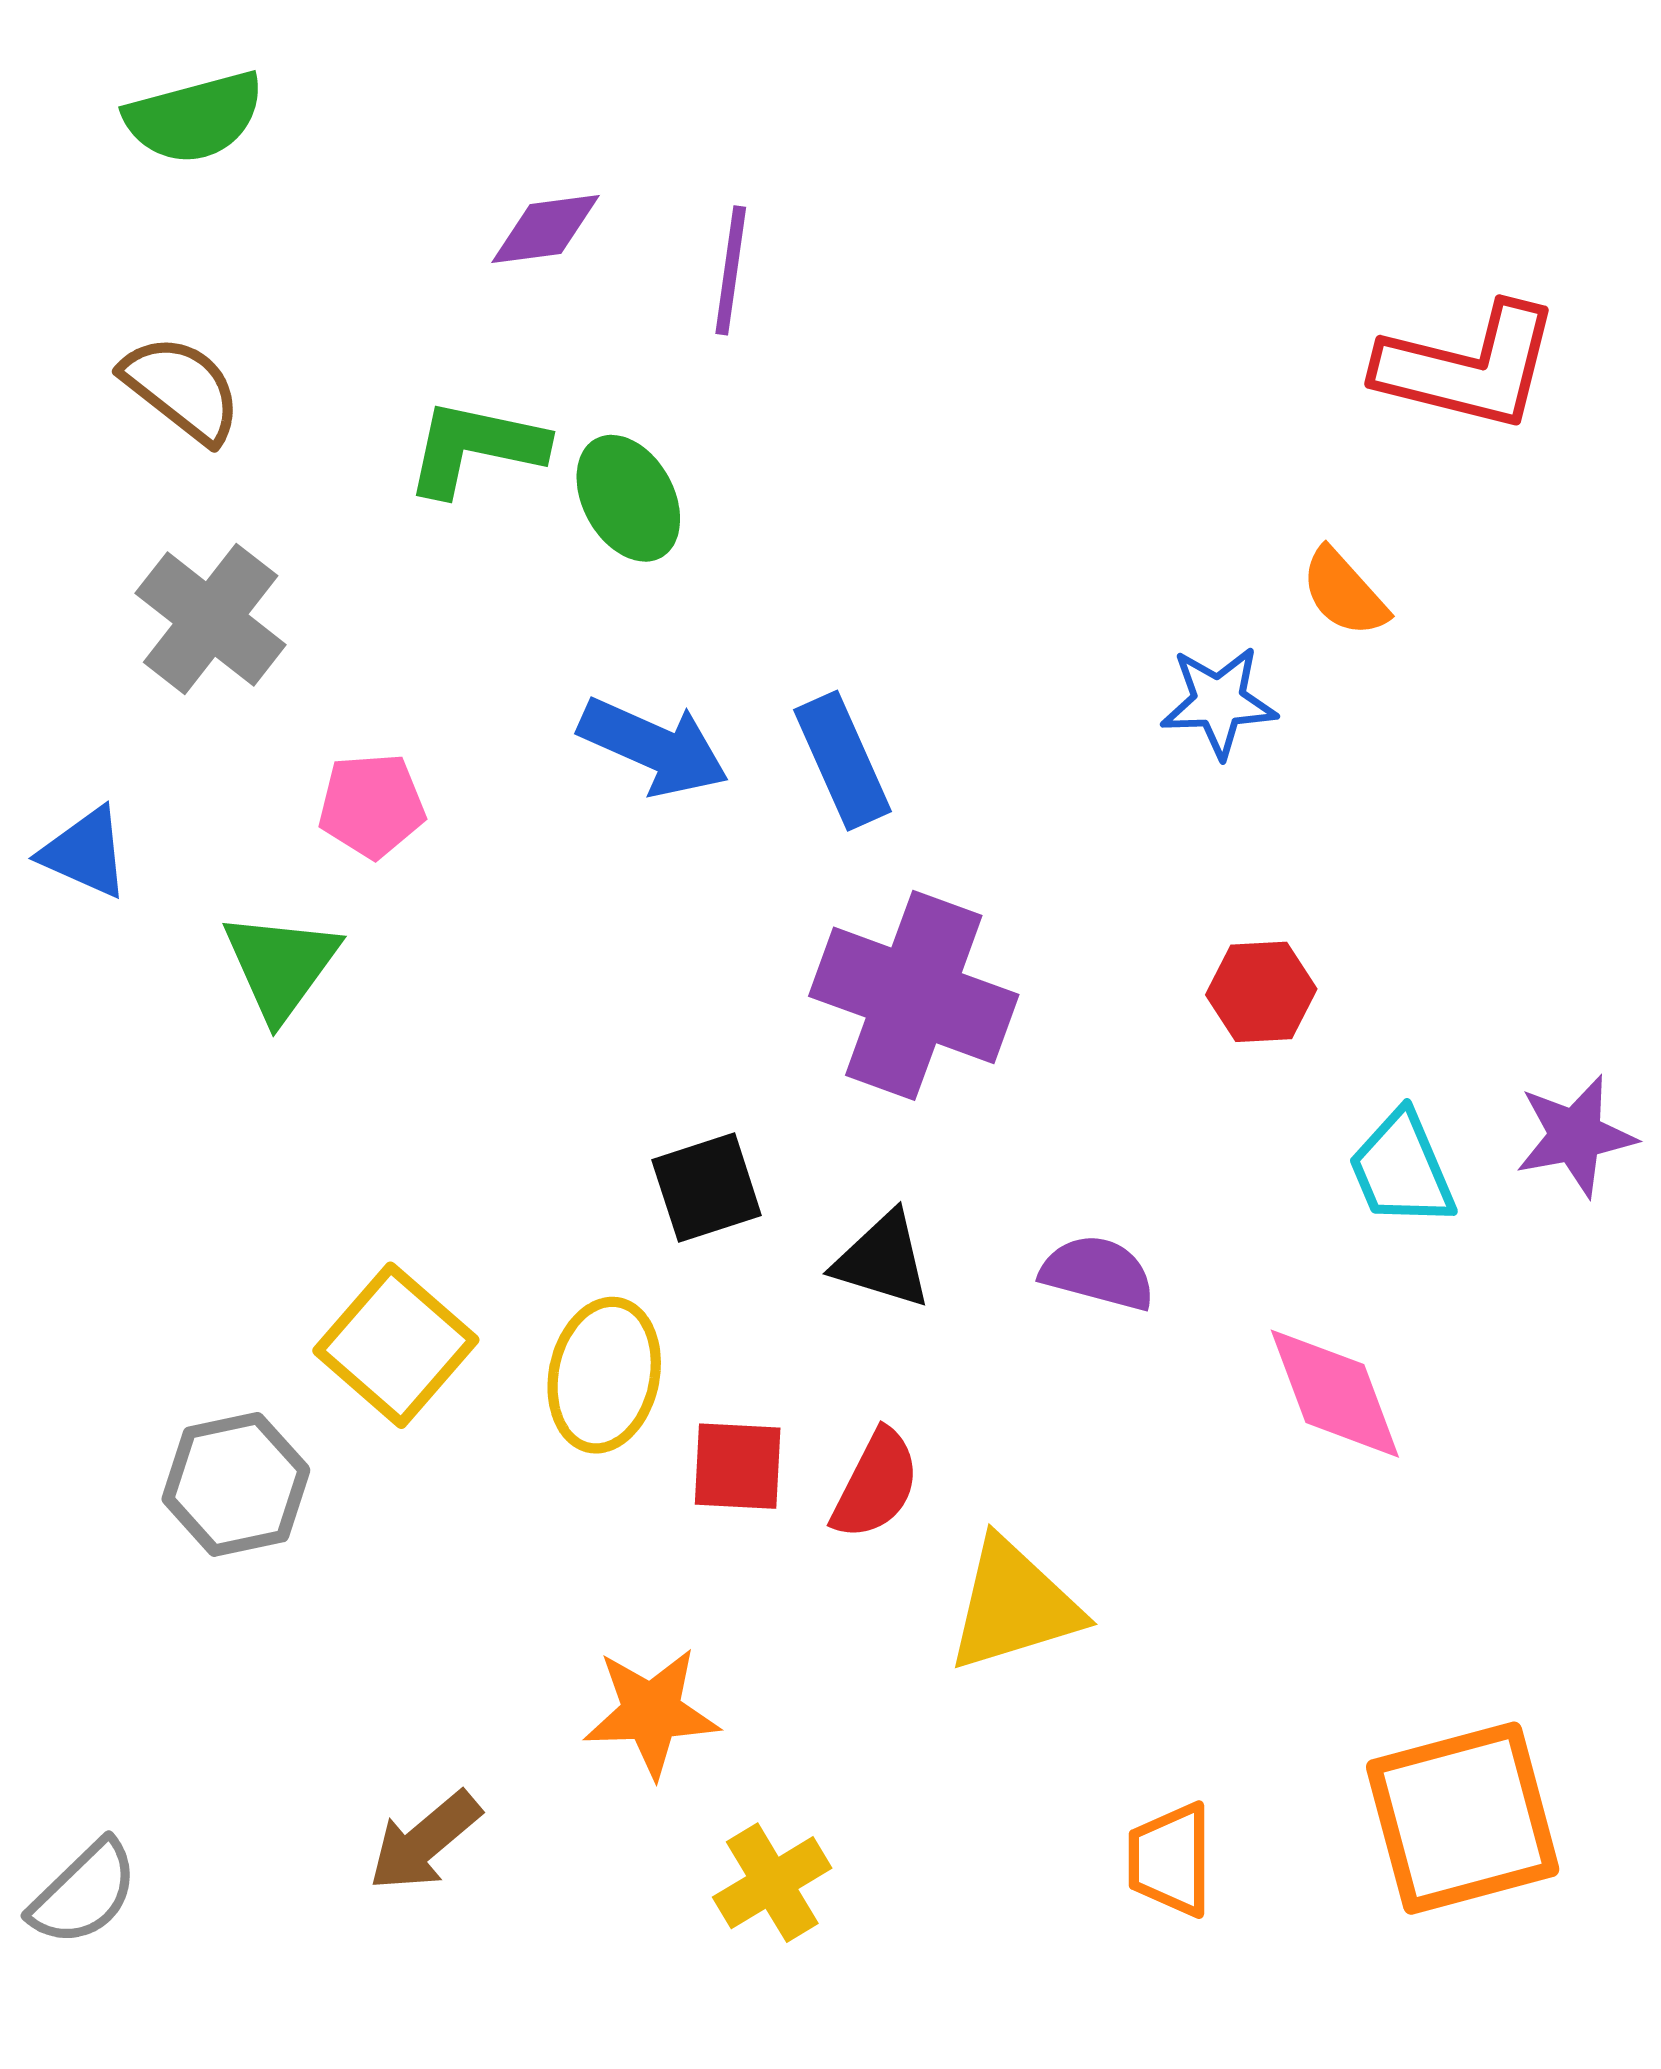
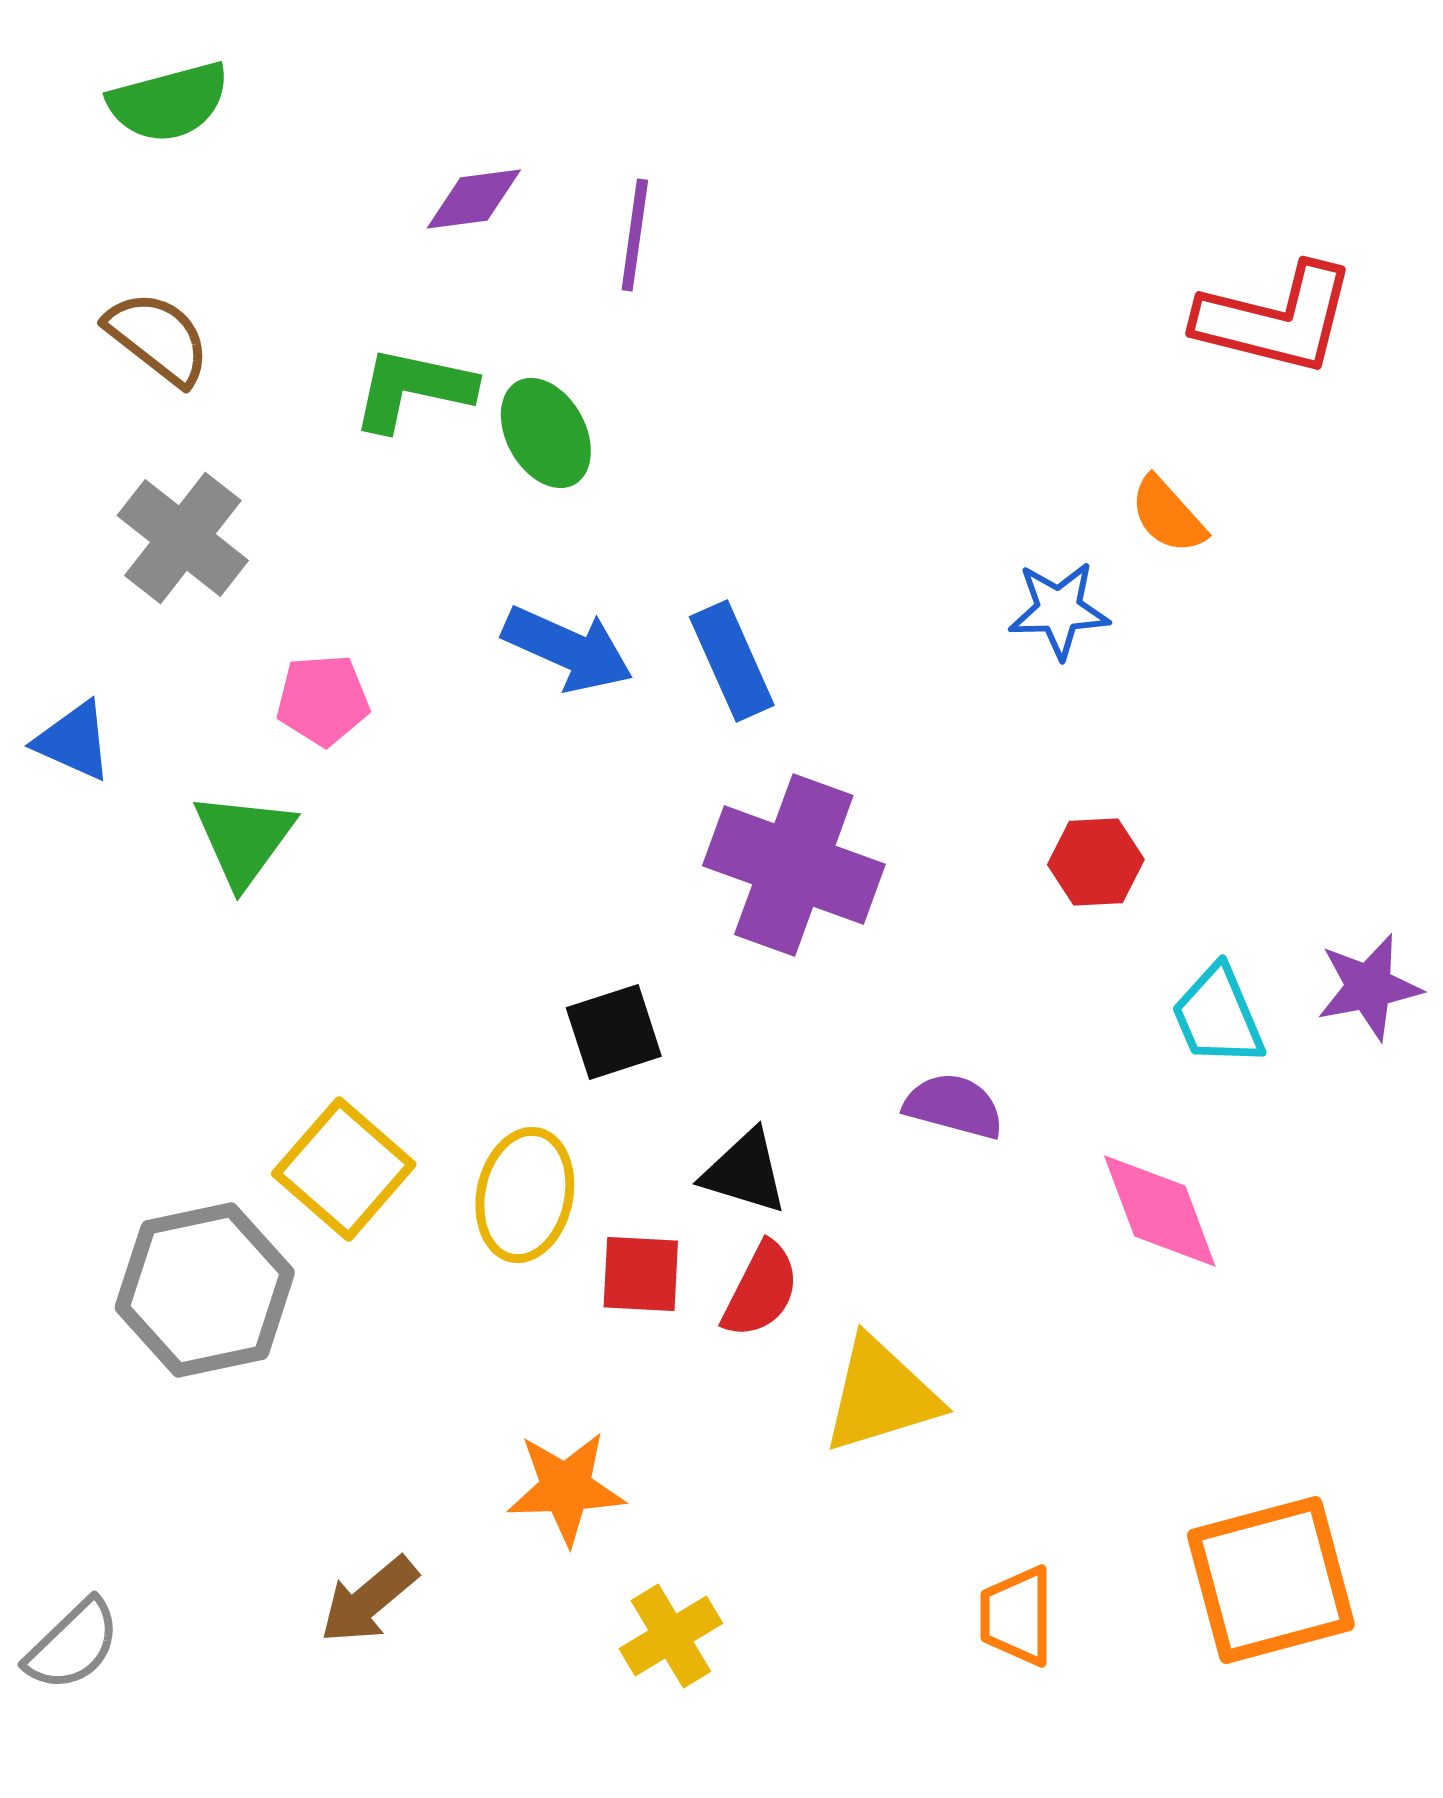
black triangle: (883, 1260) -> (745, 1172), moved
gray hexagon: (236, 1484) -> (205, 1290), size x1.4

